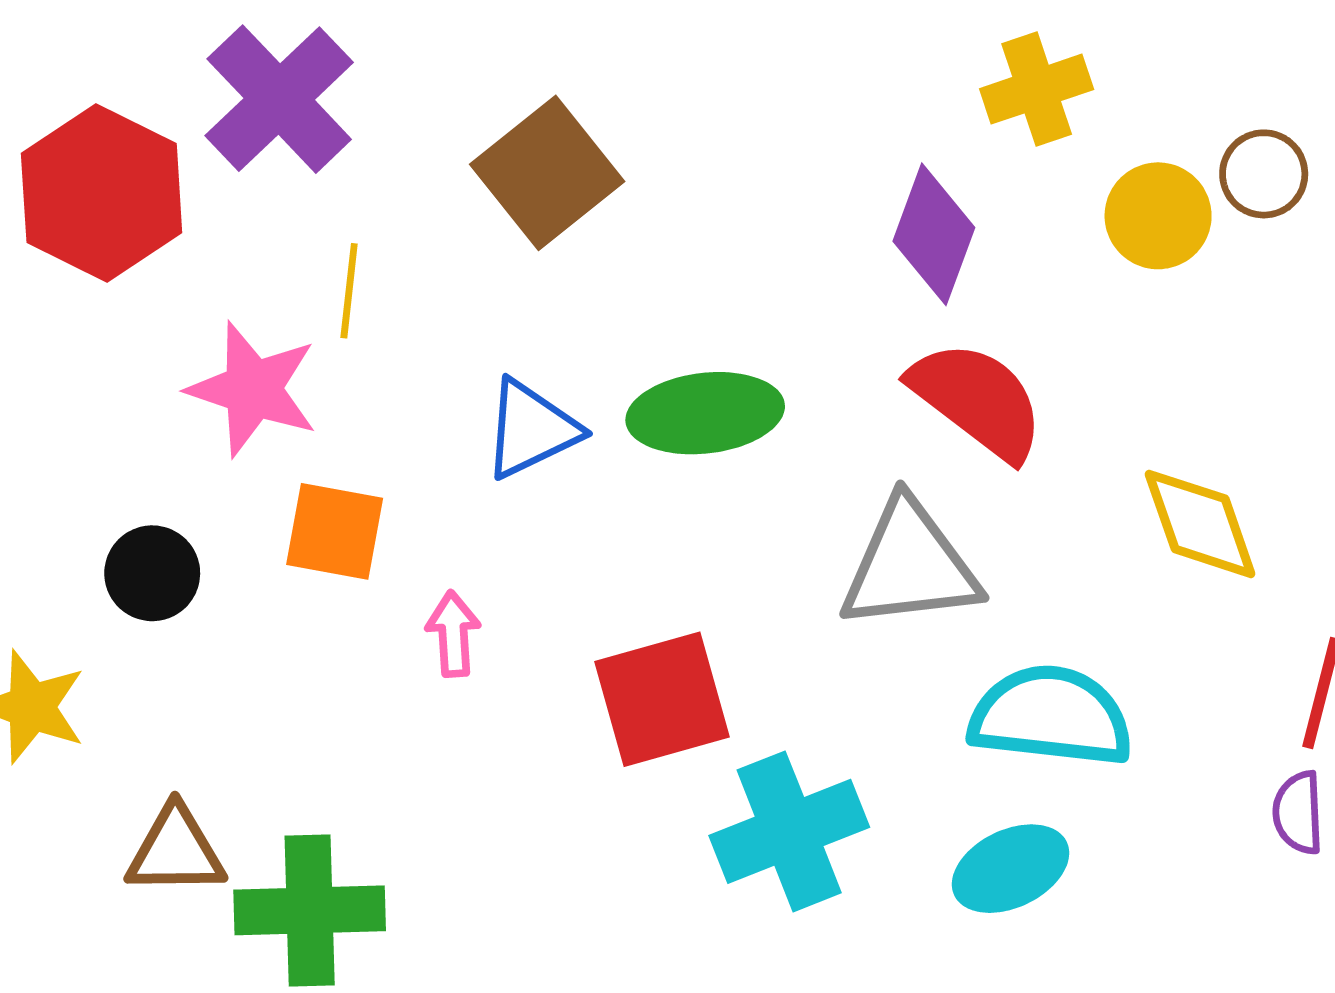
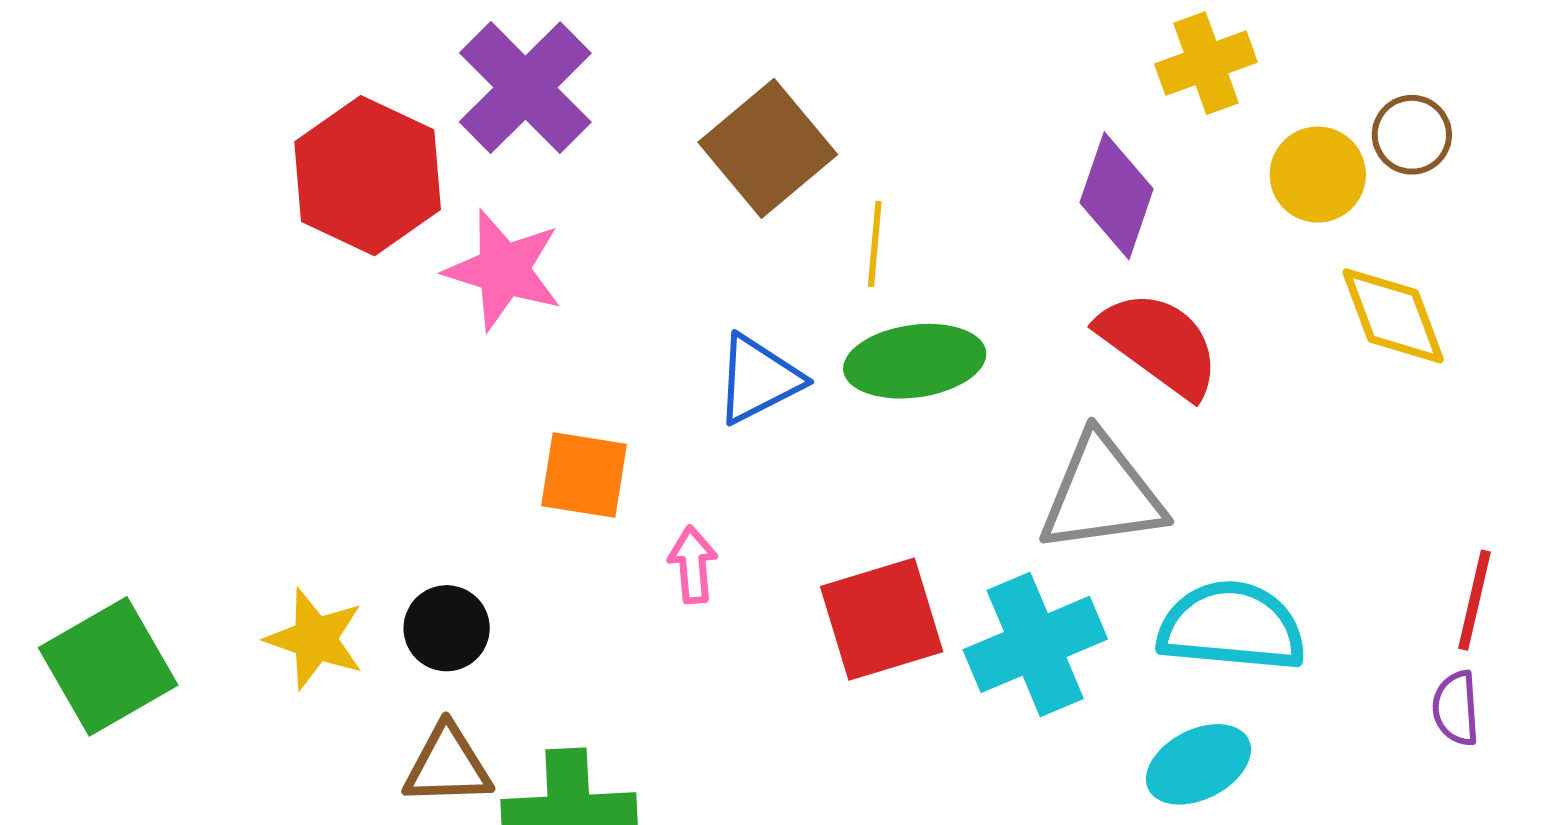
yellow line: (349, 291) -> (875, 244), moved
pink star: (253, 389) -> (504, 270), moved
yellow diamond: (1200, 524) -> (1393, 316), moved
black circle: (152, 573) -> (447, 628), moved
cyan cross: (789, 831) -> (1035, 644), moved

